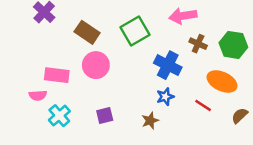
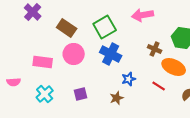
brown cross: (198, 44) -> (155, 49), moved
blue cross: (168, 65) -> (111, 54), moved
pink semicircle: (38, 95) -> (14, 82), moved

